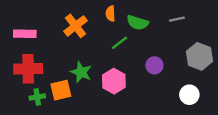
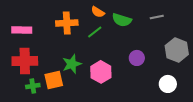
orange semicircle: (110, 14) -> (98, 12), turned -56
orange cross: (76, 26) -> (67, 23), turned 35
green line: (119, 43) -> (95, 32), moved
green star: (81, 72) -> (72, 64), turned 30

